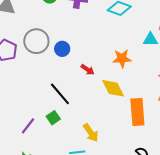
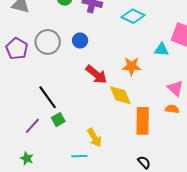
blue circle: (62, 49) -> (80, 41), moved
red arrow: (88, 70) -> (96, 75), size x1.6
black line: (60, 94) -> (48, 97), moved

